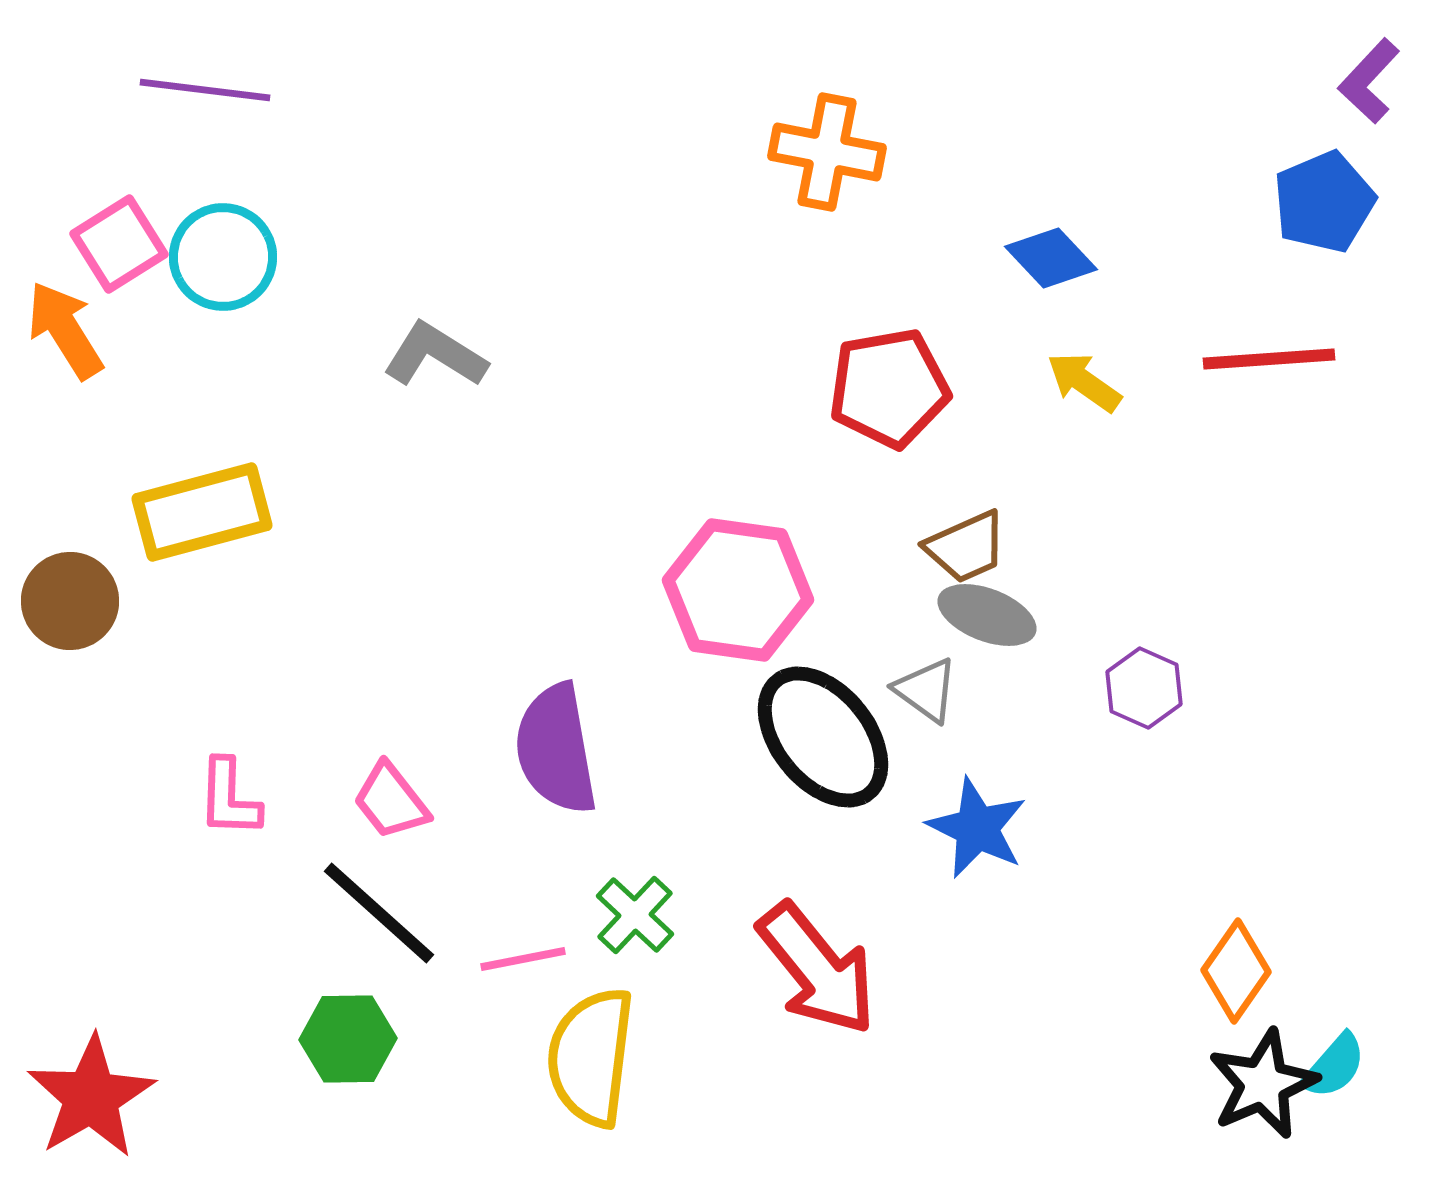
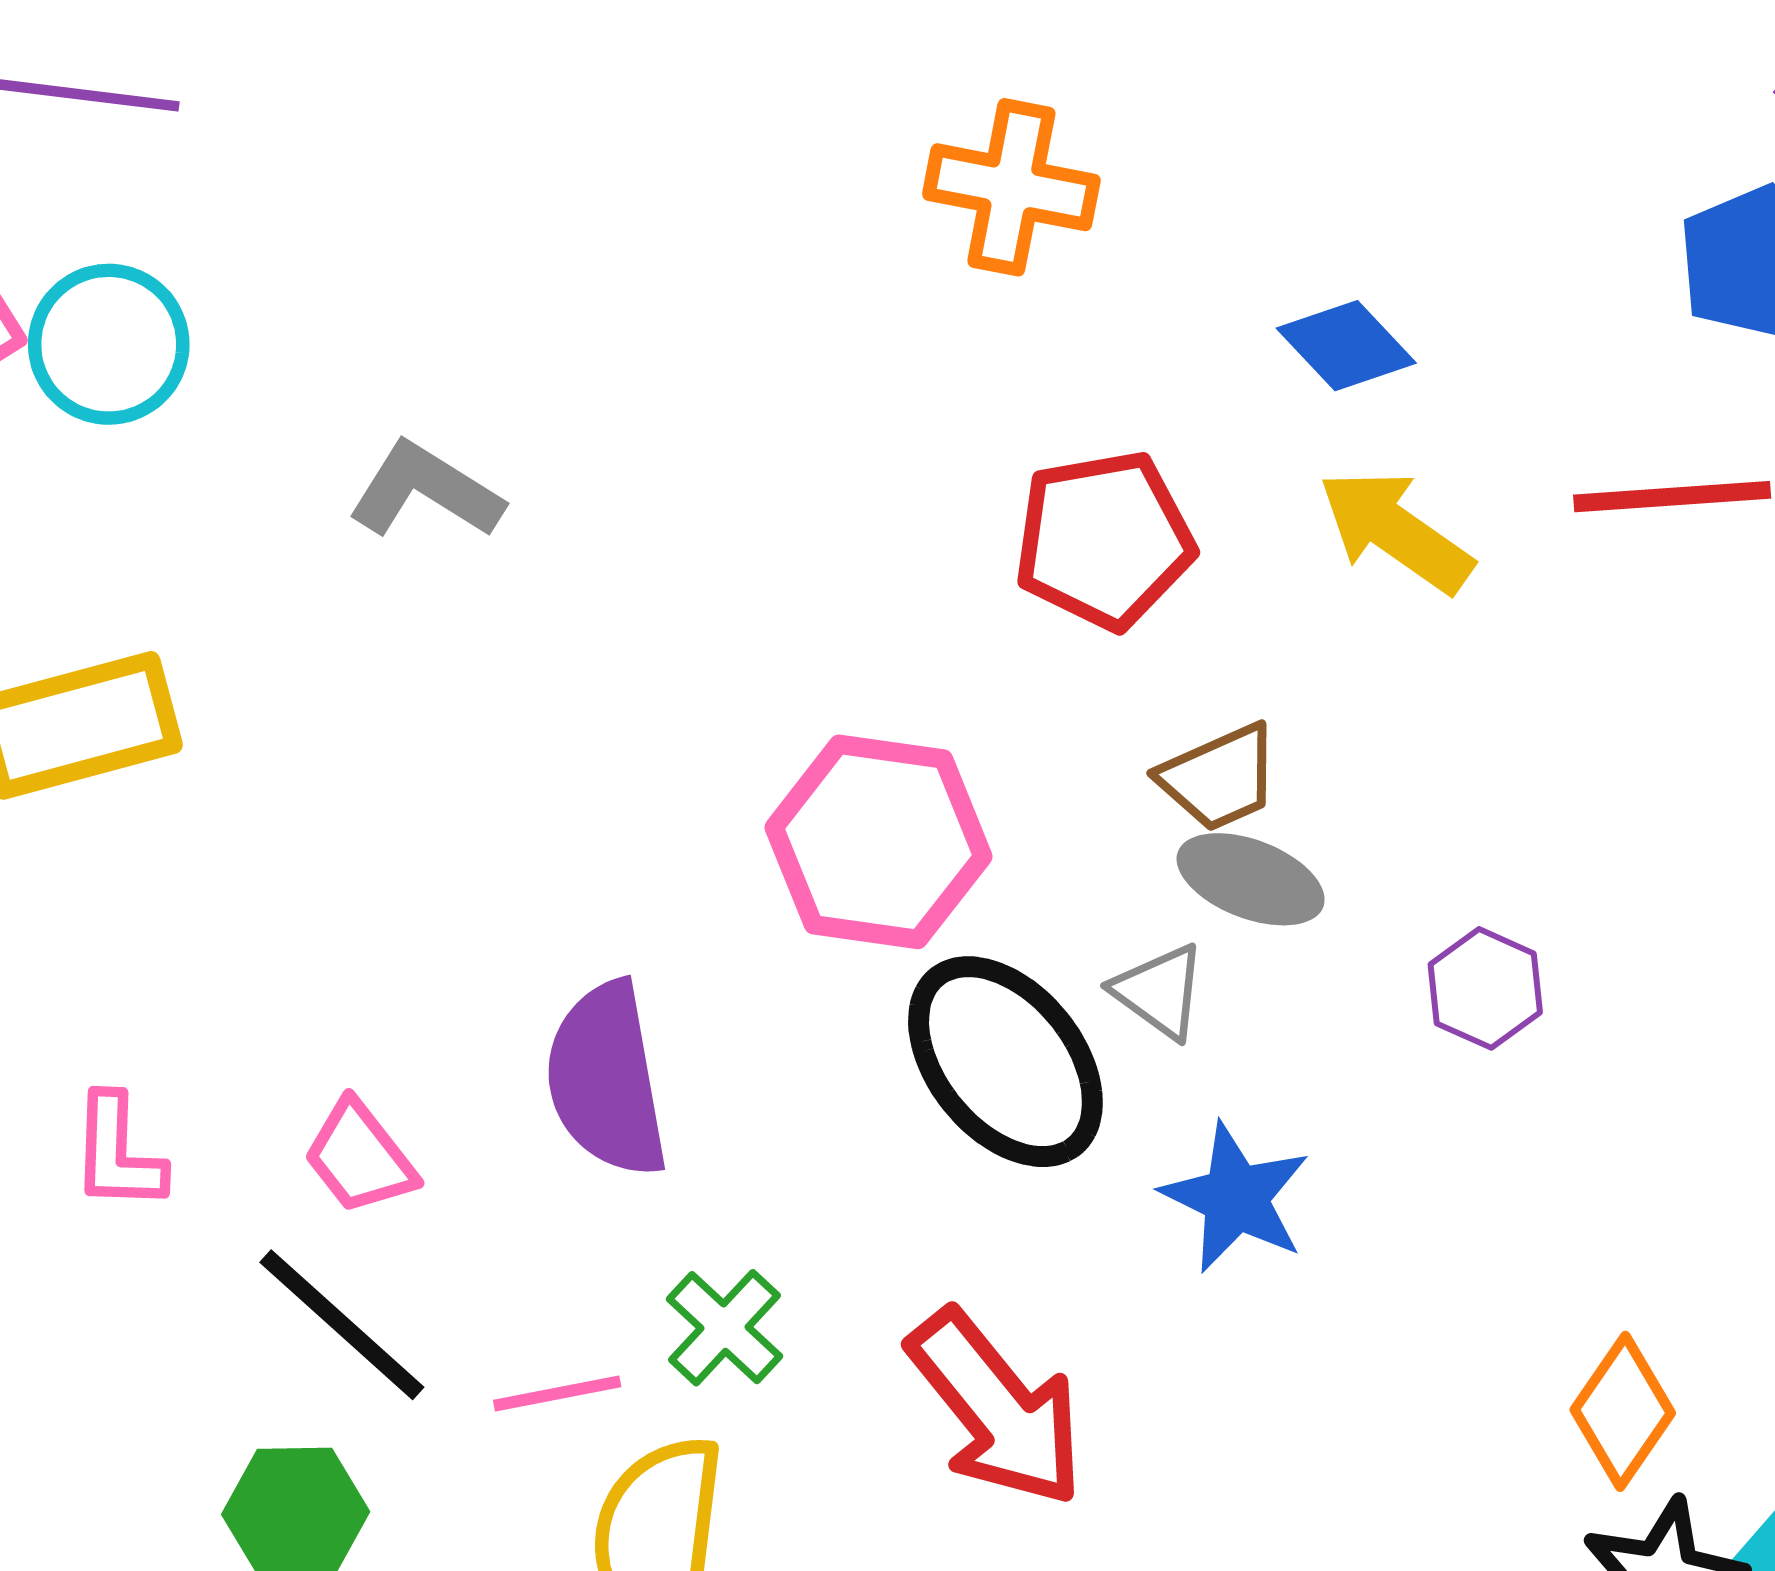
yellow arrow: (1084, 382) -> (1396, 531), size x1.4

